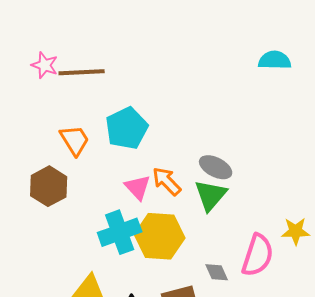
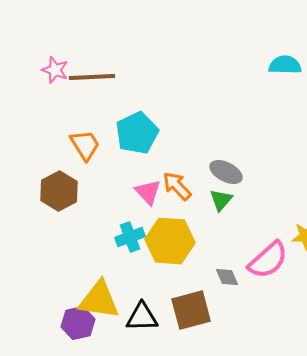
green triangle: (211, 195) -> (221, 200), size x0.7
cyan cross: (120, 232) -> (130, 237), size x0.7
pink semicircle: (258, 255) -> (268, 260), turned 30

